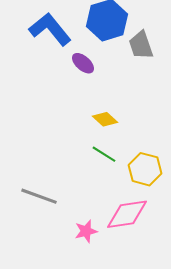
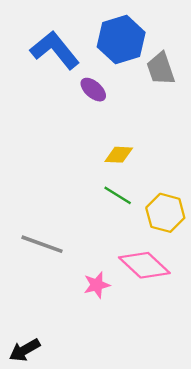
yellow diamond: (105, 119) -> (119, 155), turned -40
pink diamond: (127, 214) -> (144, 265), turned 51

